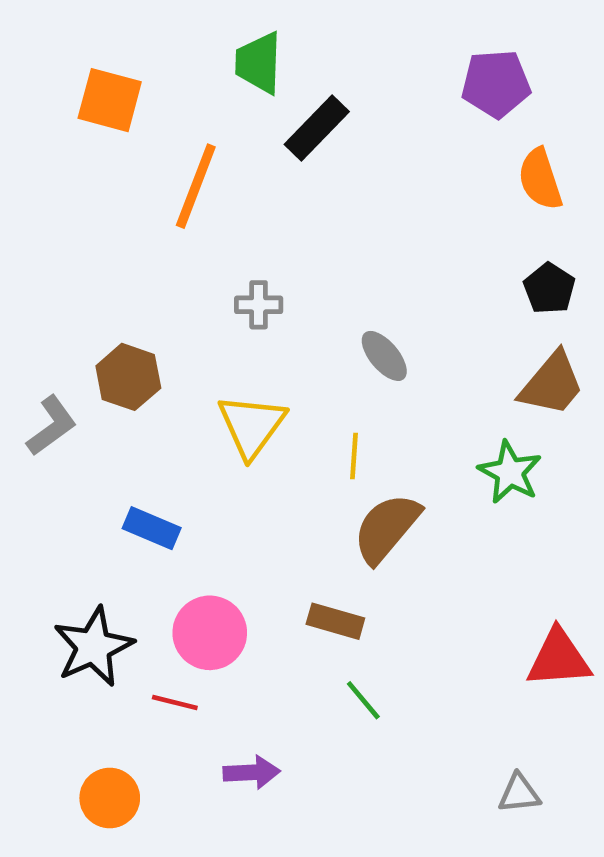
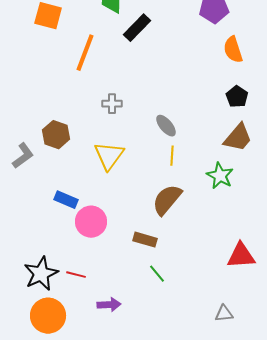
yellow line: (354, 456) -> (172, 156), moved
pink circle: (210, 633) -> (91, 222), moved
black star: (93, 647) -> (41, 274), moved
orange circle: (110, 798) -> (48, 316), size x1.4

